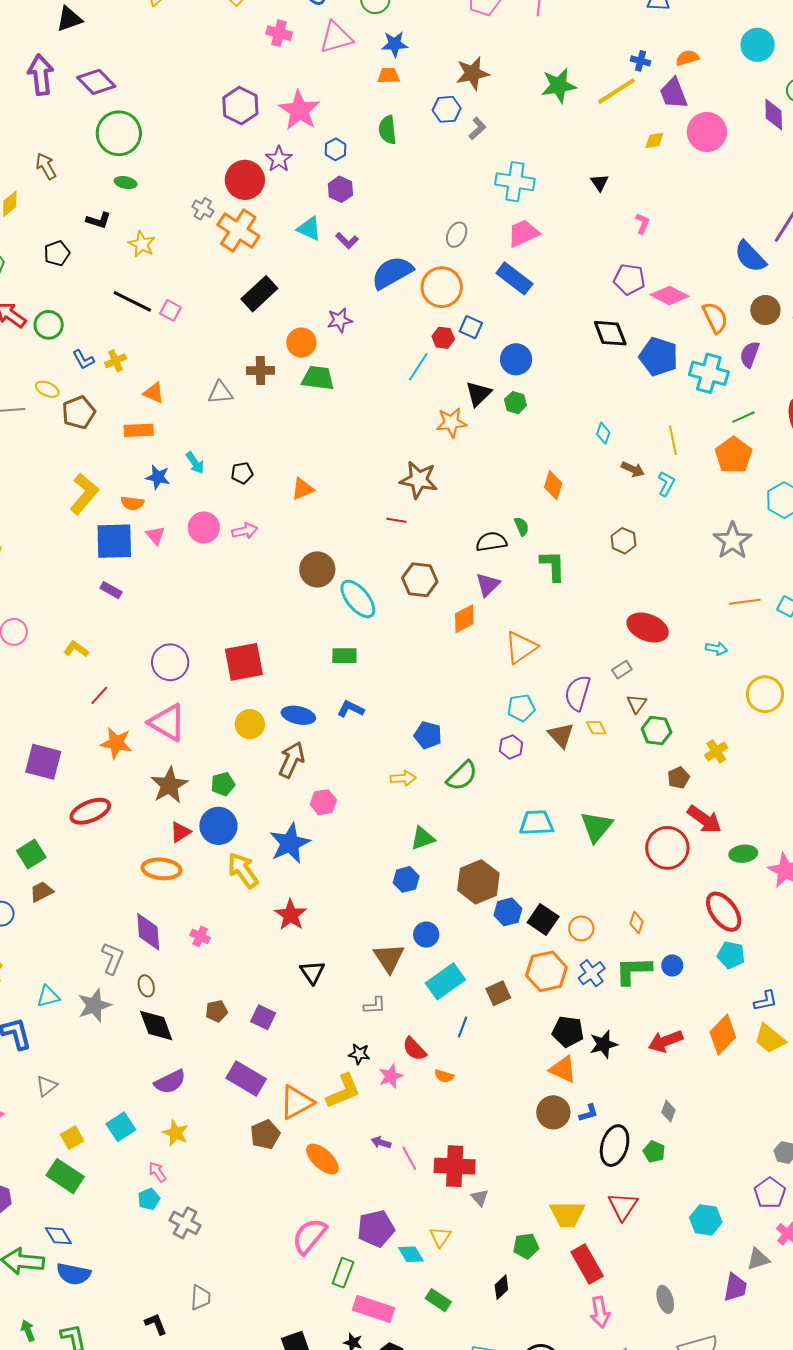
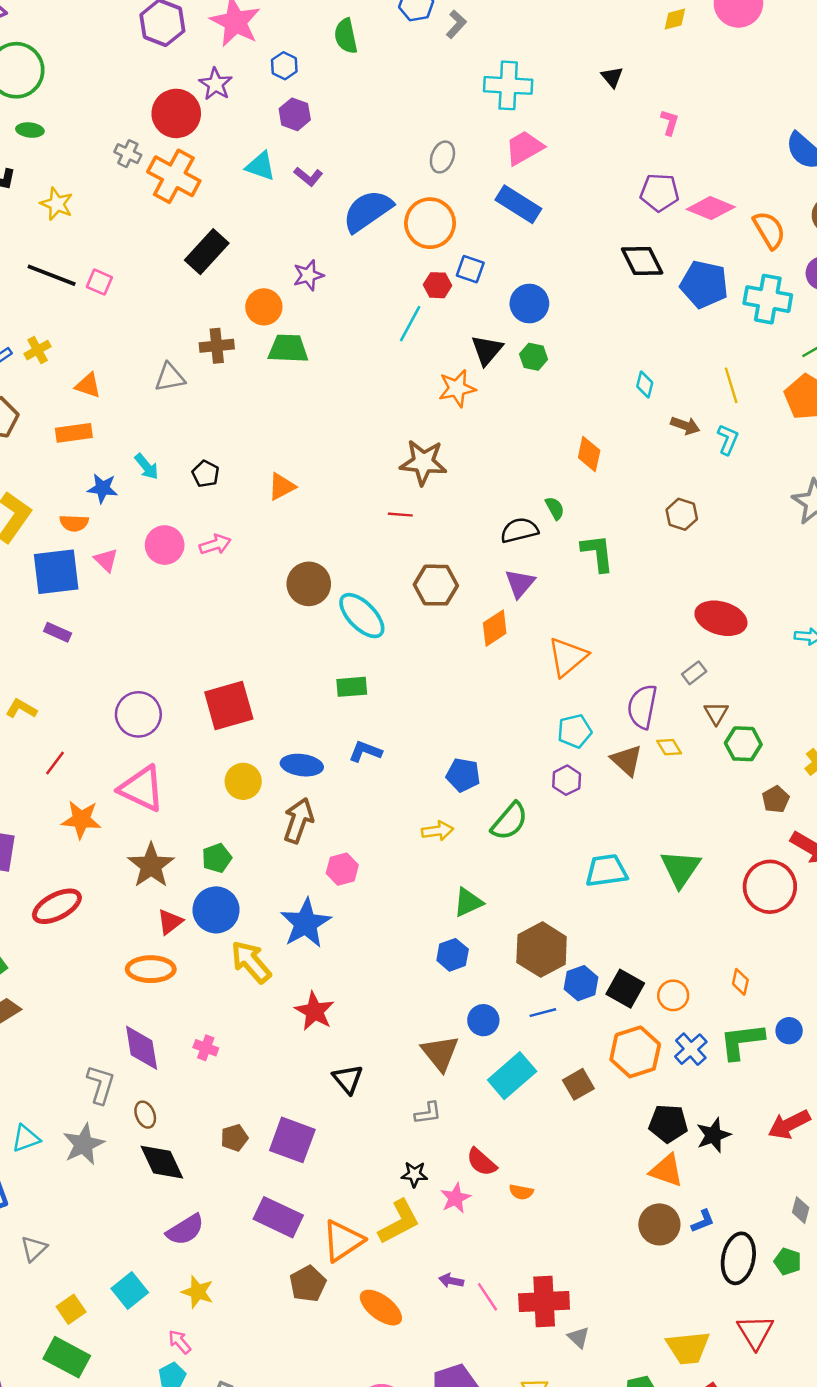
black pentagon: (242, 473) -> (206, 474), turned -30
purple square: (263, 1017) -> (292, 1140), size x1.5
blue line: (463, 1027) -> (543, 1013), moved, turned 60

